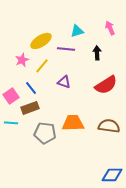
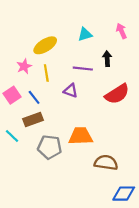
purple line: (66, 49) -> (83, 69), moved
yellow line: (42, 66) -> (46, 73), turned -49
pink square: (11, 96) -> (12, 95), moved
cyan line: (11, 123) -> (12, 136), turned 40
brown semicircle: (109, 126) -> (106, 163), moved

